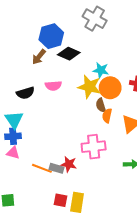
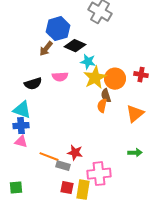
cyan star: (101, 70) -> (88, 62), moved
yellow star: (89, 87) -> (95, 78), turned 30
orange semicircle: (107, 116) -> (102, 106), moved
cyan triangle: (14, 120) -> (22, 110), turned -36
pink cross: (94, 147) -> (99, 174), moved
gray rectangle: (56, 168) -> (63, 166), moved

